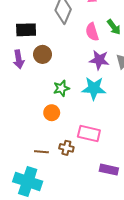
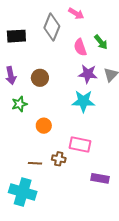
black rectangle: (26, 30) -> (16, 36), moved
brown circle: (43, 54) -> (40, 78), moved
green star: (61, 88) -> (19, 104), moved

